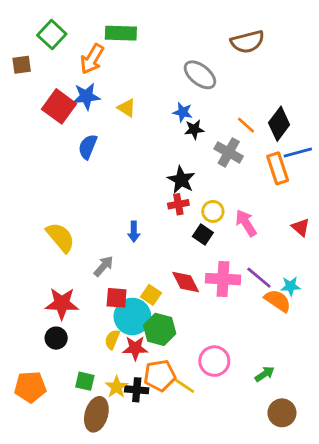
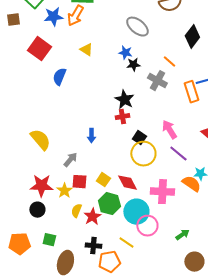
orange arrow: (92, 59) -> (75, 16), moved
blue star: (86, 96) -> (53, 17), moved
black diamond: (279, 124) -> (192, 37), moved
yellow circle: (213, 211) -> (143, 154), moved, size x1.6
purple line: (259, 278) -> (178, 154), moved
pink cross: (223, 279) -> (162, 192), moved
red diamond: (186, 282) -> (127, 183), moved
cyan circle: (132, 316) -> (136, 212), moved
red star: (135, 348) -> (92, 217), turned -30
orange pentagon: (160, 375) -> (109, 262), moved
green square: (85, 381) -> (49, 240), moved
yellow star: (117, 387) -> (64, 191), moved

